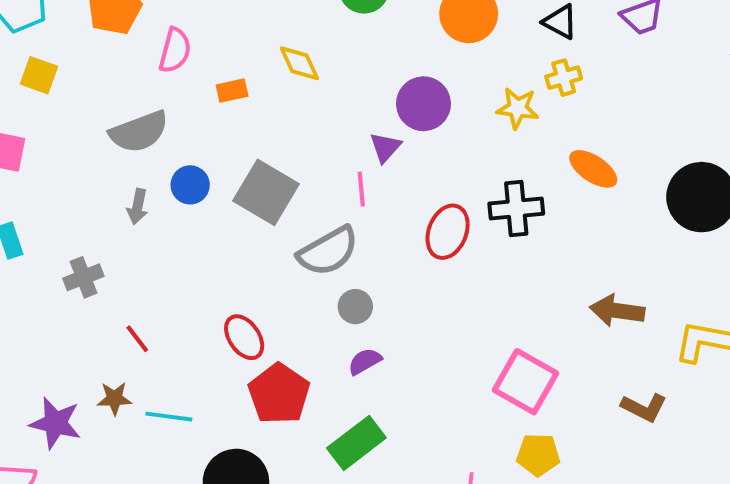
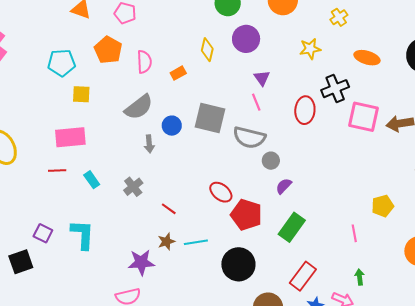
yellow diamond: (299, 63) -> (207, 50), turned 55
purple circle: (423, 104) -> (246, 39), moved
yellow star: (518, 108) -> (310, 49), moved
gray semicircle: (328, 251) -> (249, 137), turned 60
pink square: (526, 382) -> (363, 117), moved

